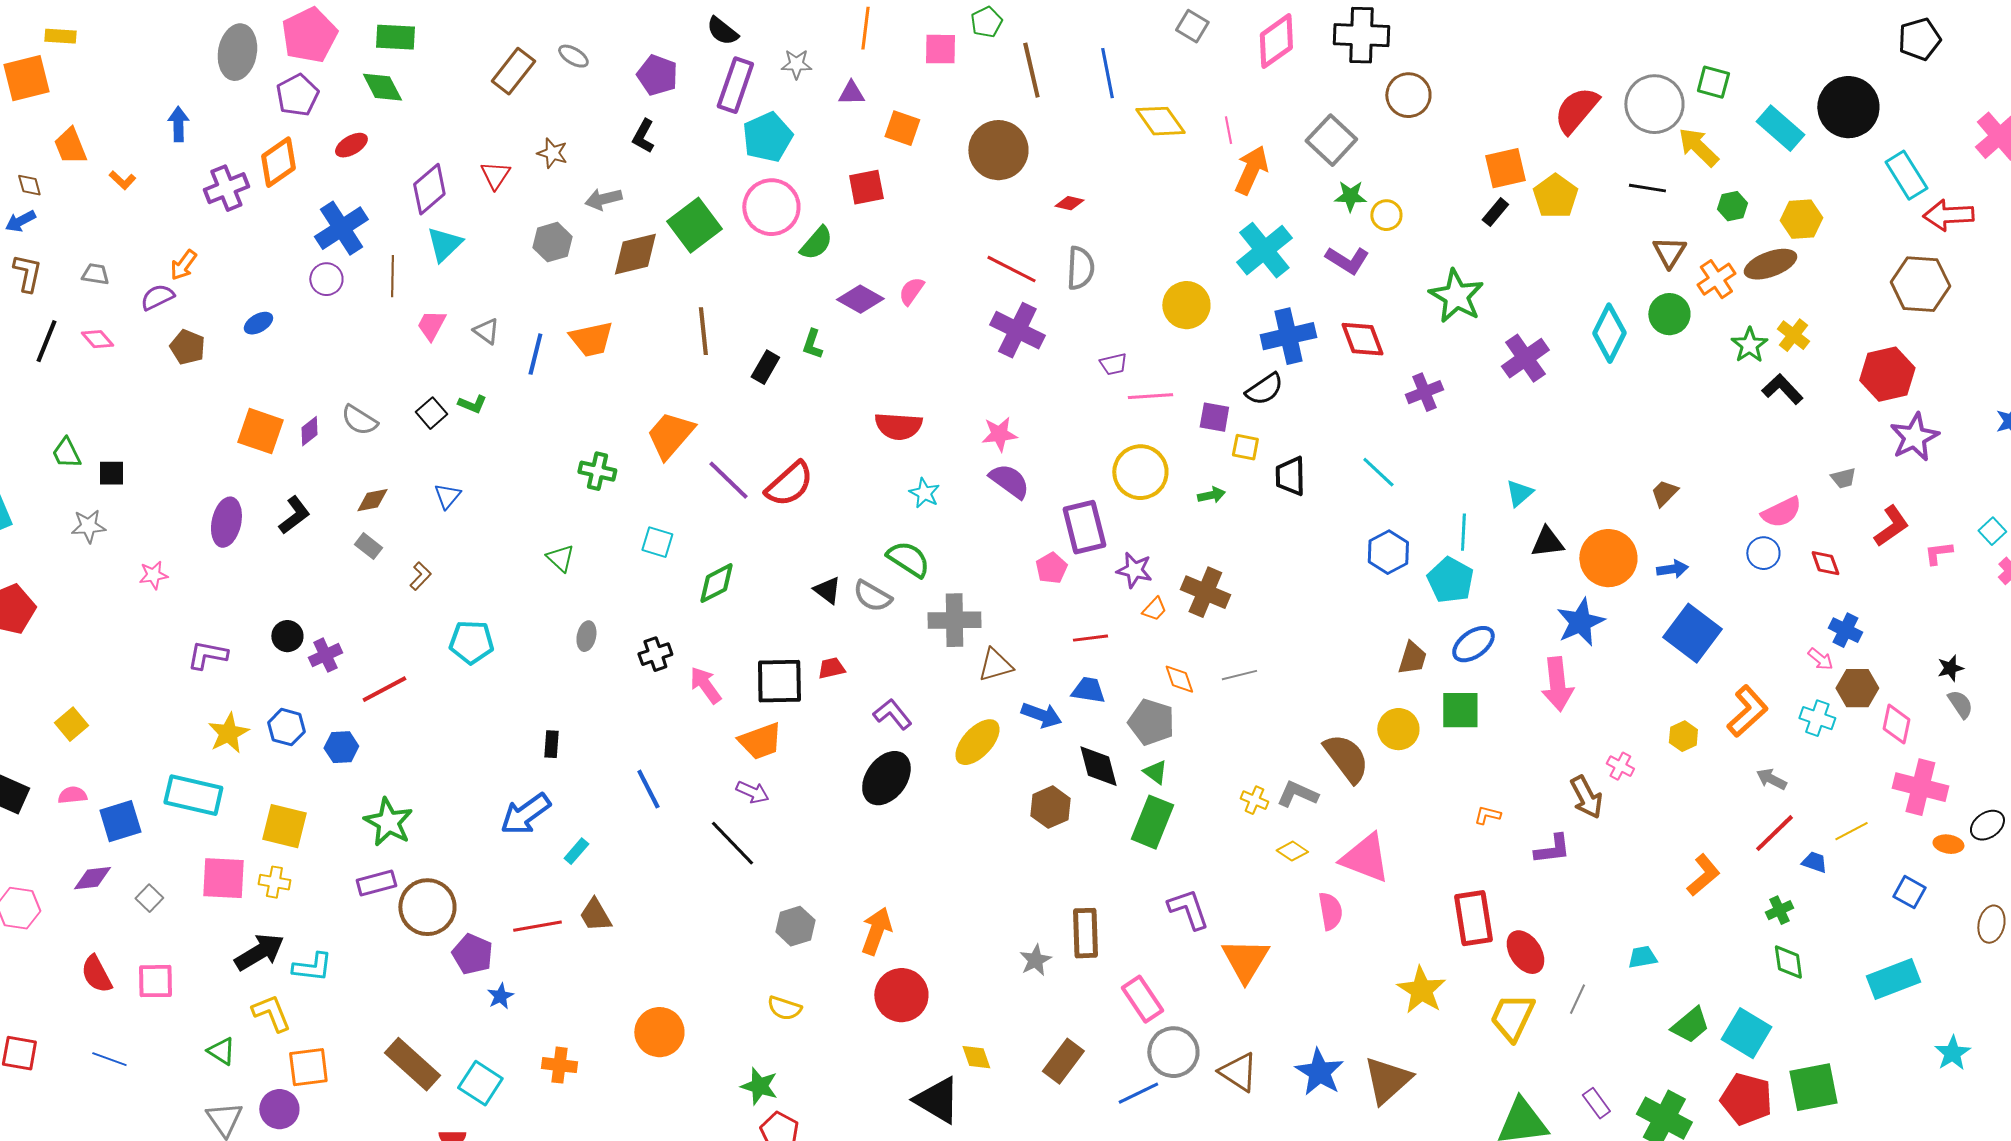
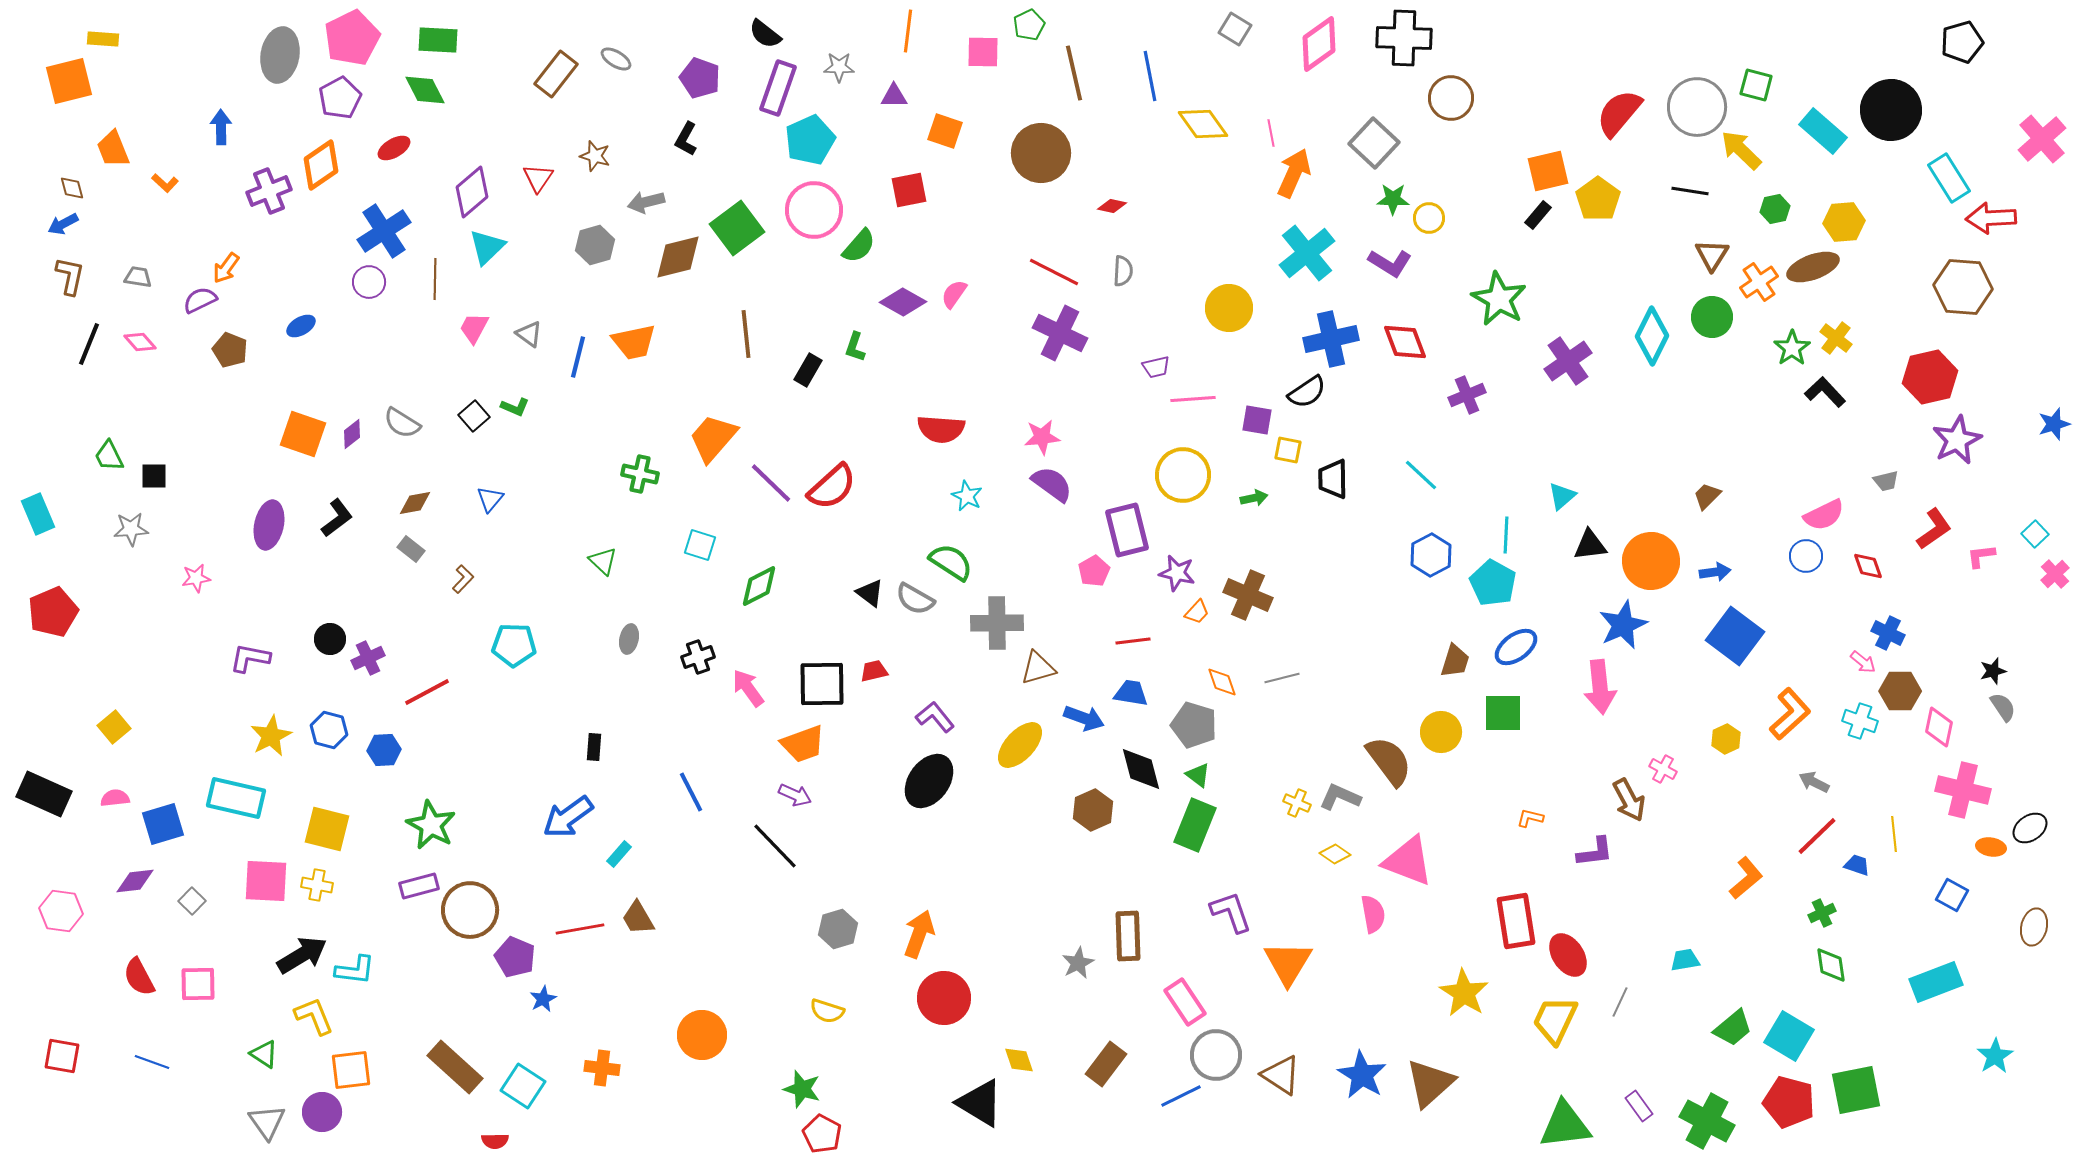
gray semicircle: (1080, 268) -> (1123, 271), size x0.7
yellow line: (1851, 831) -> (1894, 834), turned -68

